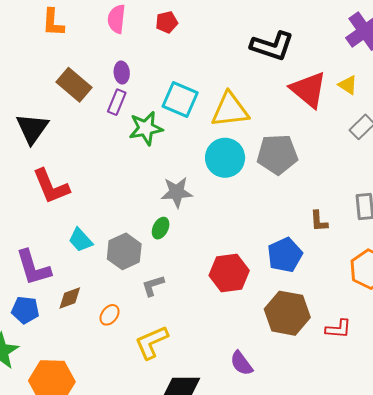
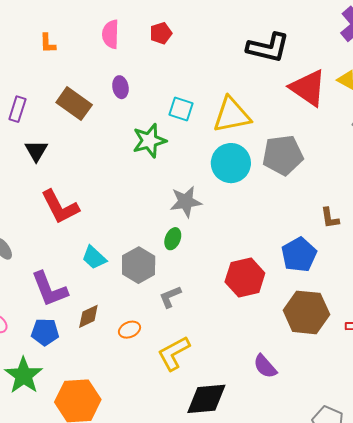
orange L-shape: (53, 22) -> (48, 43), size x0.7
cyan square: (180, 100) -> (181, 109), size x0.7
purple rectangle: (117, 102) -> (17, 109), moved
black triangle: (32, 129) -> (36, 151), size x0.7
orange ellipse: (110, 315) -> (129, 330), turned 35

